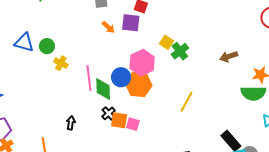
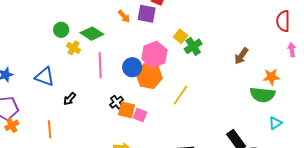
blue triangle: (24, 43) -> (45, 77), moved
brown arrow: (229, 56) -> (241, 56), turned -42
green diamond: (103, 89) -> (92, 34), moved, turned -60
yellow line: (187, 102) -> (180, 95), moved
black arrow: (71, 123) -> (70, 99), moved, turned -152

